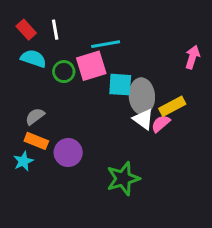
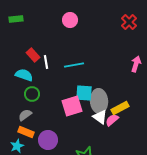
red rectangle: (26, 30) -> (33, 55), moved
white line: (55, 30) -> (46, 62), moved
pink arrow: (192, 57) -> (136, 64), moved
pink square: (91, 66) -> (72, 106), moved
green circle: (64, 72) -> (32, 94), moved

